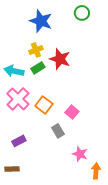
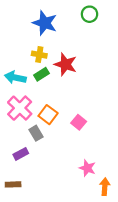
yellow cross: (36, 50) -> (39, 55), turned 32
gray rectangle: (58, 131) -> (36, 133), moved

